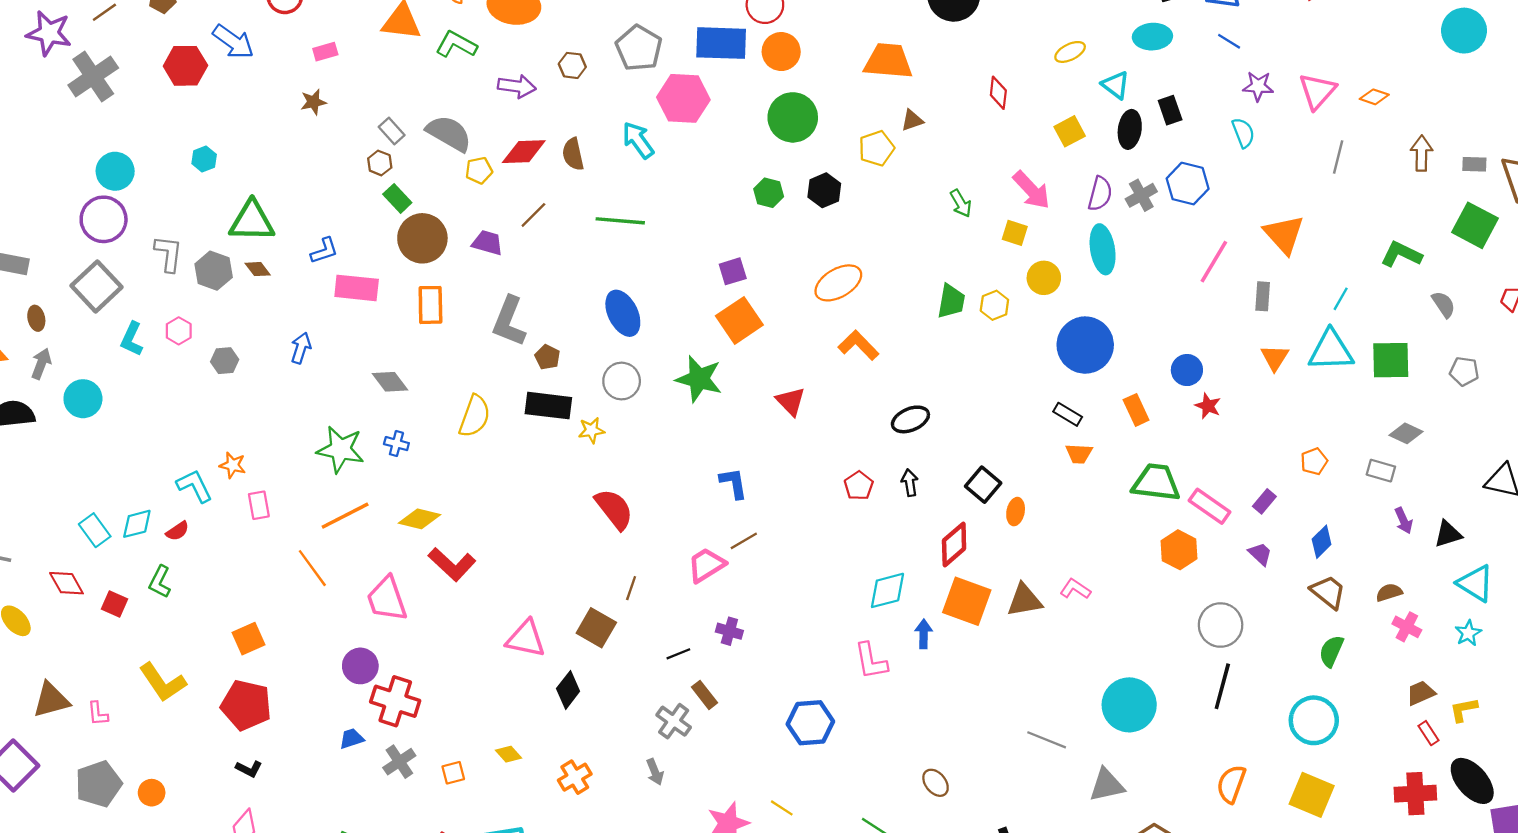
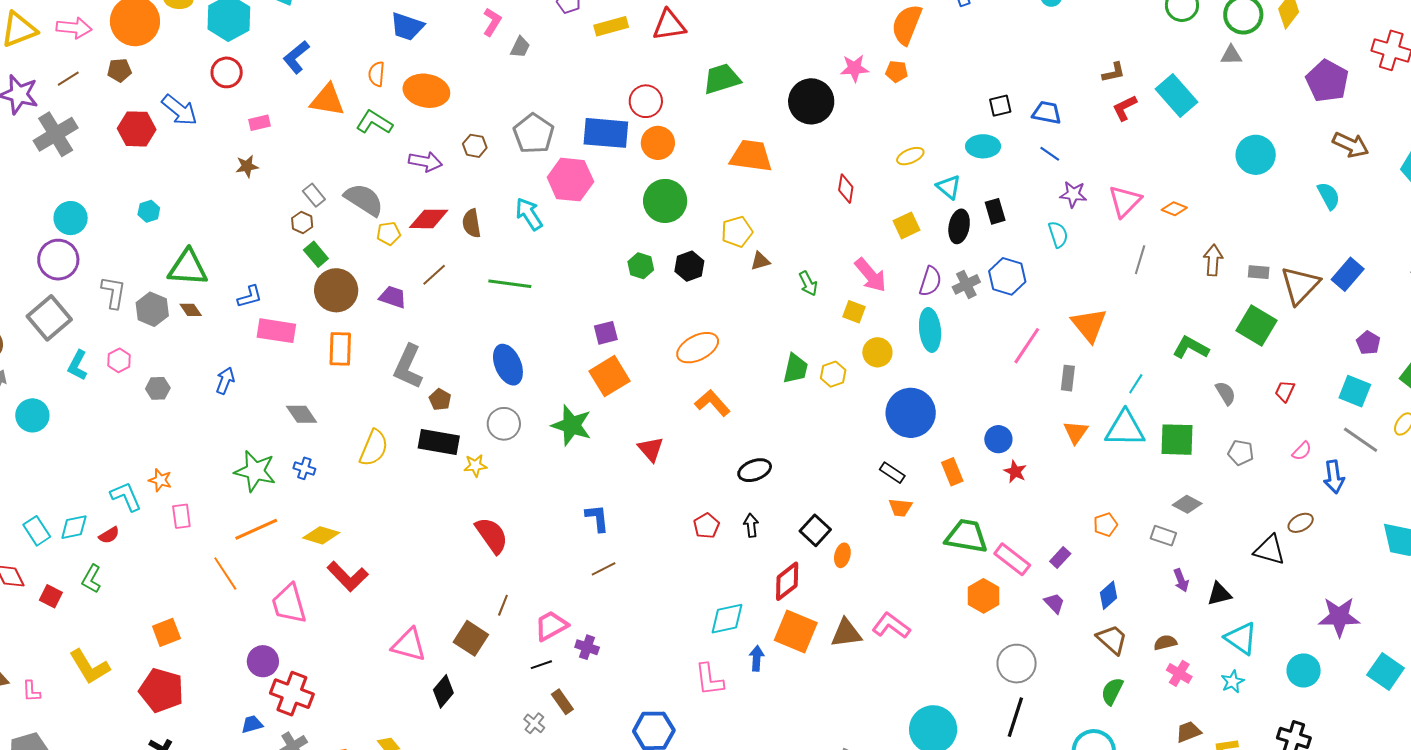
brown triangle: (912, 120) -> (760, 261), moved
pink trapezoid: (706, 565) -> (551, 626), moved
pink L-shape: (1075, 589) -> (891, 626), size x1.4
gray cross: (674, 721) -> (534, 723), size x0.7

